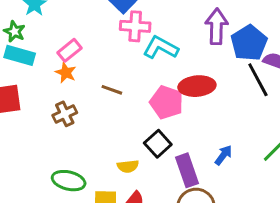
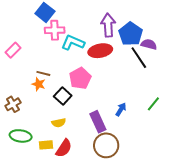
orange star: (66, 73) -> (39, 84), moved
red ellipse: (197, 86) -> (100, 51), moved
pink pentagon: (167, 102) -> (80, 78), turned 30
brown cross: (65, 114) -> (13, 104), moved
black square: (158, 144) -> (63, 96), moved

